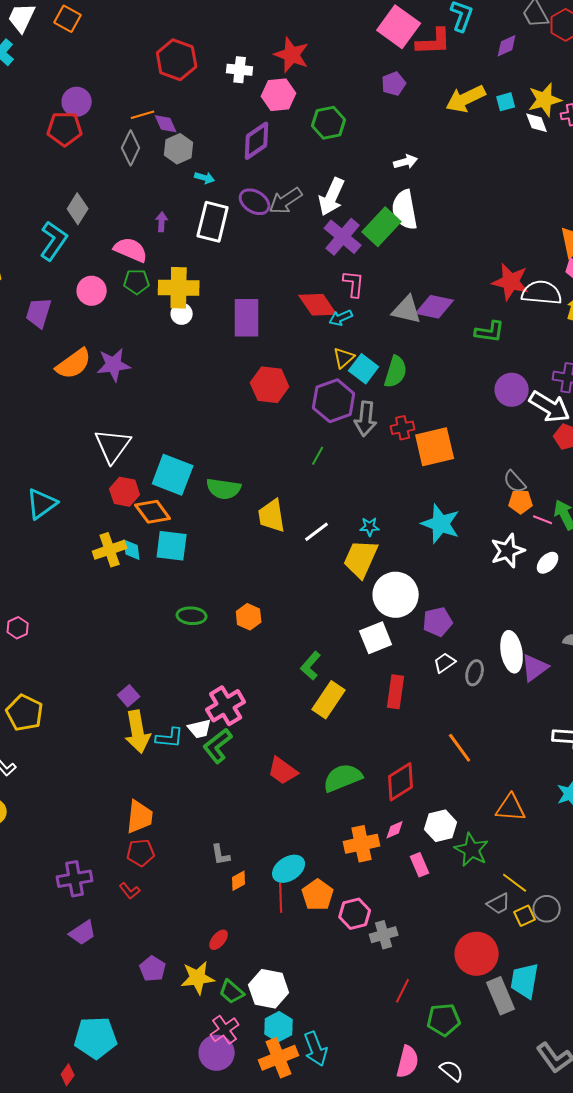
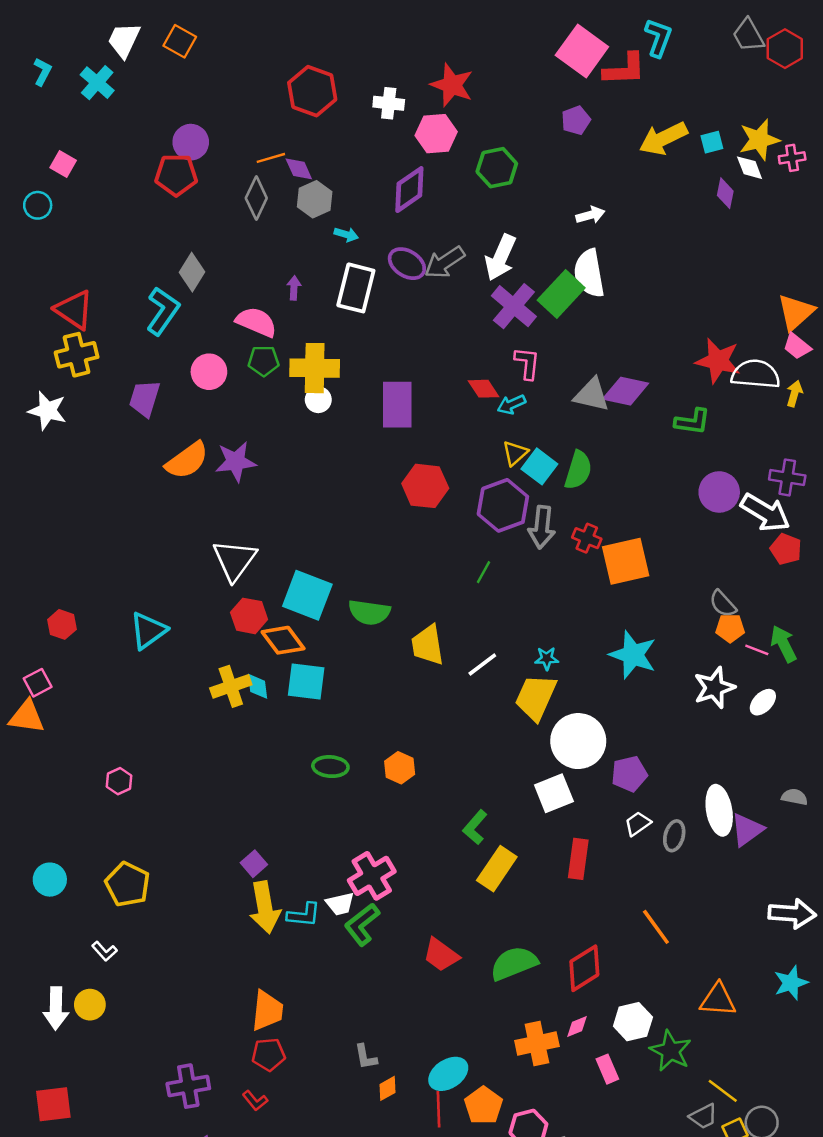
purple diamond: (507, 46) -> (725, 193), moved, turned -55
red diamond: (318, 305) -> (483, 389), size x0.7
red cross: (403, 428) -> (587, 538), turned 35

